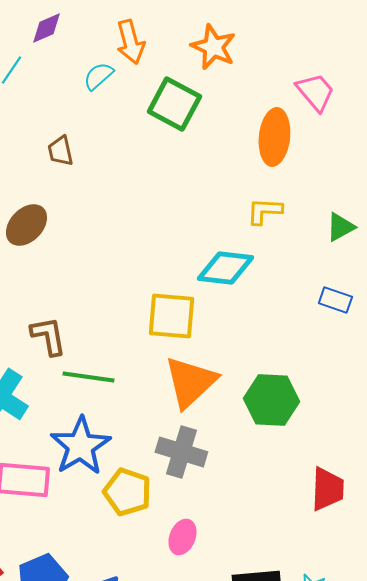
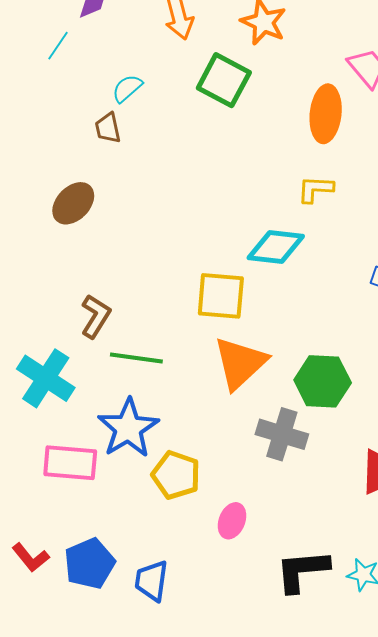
cyan semicircle: (98, 76) -> (127, 88), moved
brown L-shape: (48, 336) -> (96, 316), turned 42
gray cross: (181, 452) -> (282, 434), moved

